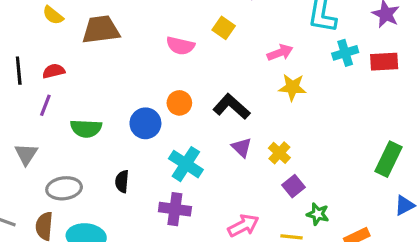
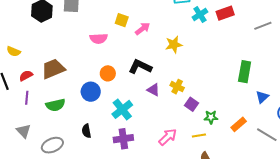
yellow semicircle: (53, 15) -> (14, 51), moved
brown trapezoid: (101, 30) -> (53, 69), moved
pink arrow: (280, 53) -> (143, 29), moved
cyan cross: (186, 164) -> (122, 109), turned 35

